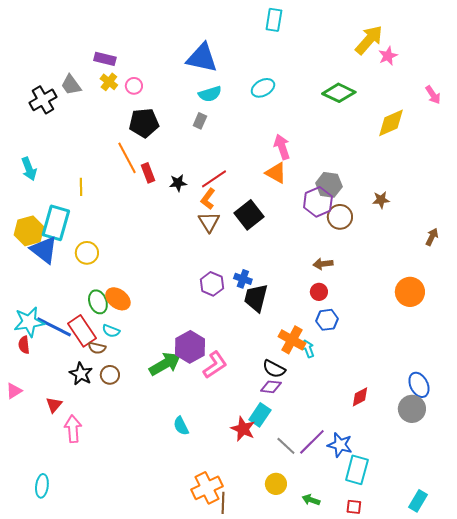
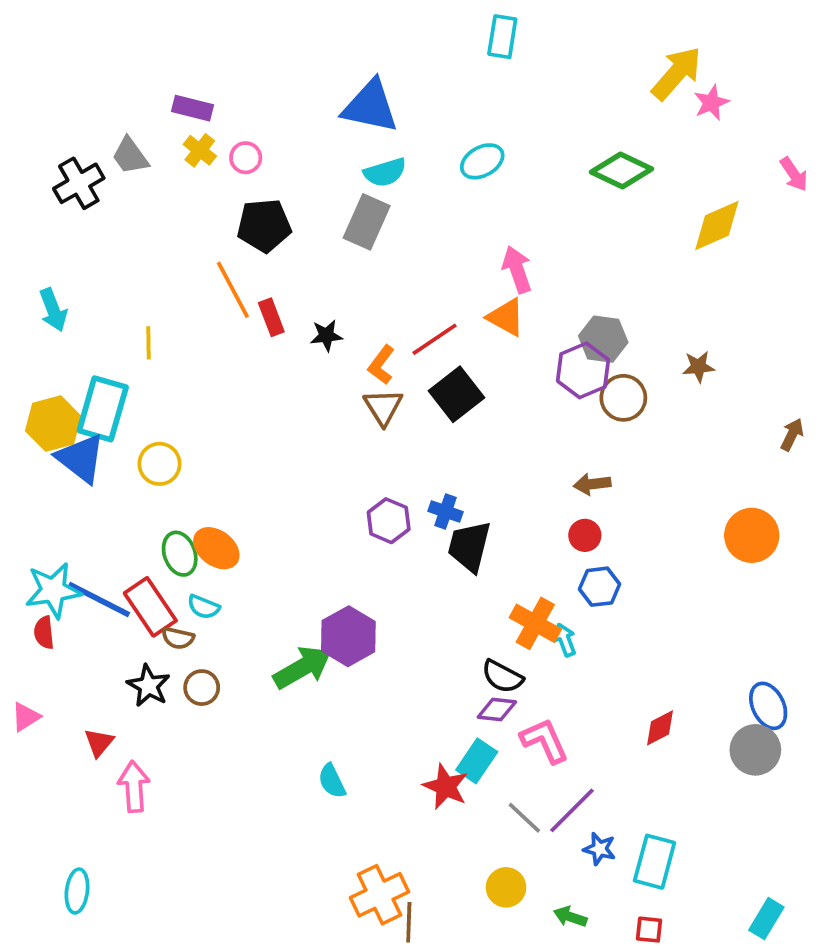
gray rectangle: (200, 121) -> (367, 222), size x1.8
red line: (214, 179) -> (435, 339), moved
pink L-shape: (215, 365) -> (545, 741), moved, turned -80
blue star: (340, 445) -> (600, 849), moved, size x0.7

